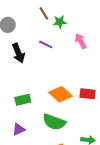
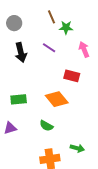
red rectangle: (88, 94) -> (72, 76), moved
green semicircle: (54, 122) -> (46, 126), size x0.6

